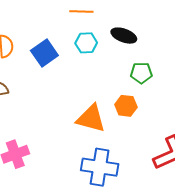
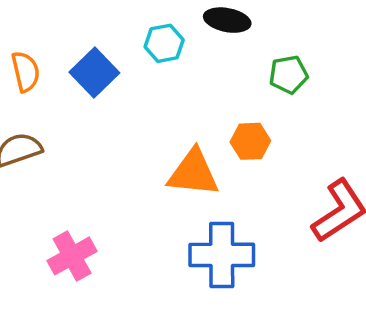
green pentagon: (141, 73) -> (288, 75), moved

